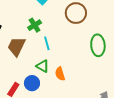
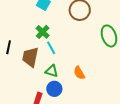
cyan line: (47, 43) -> (51, 48), moved
green triangle: (43, 66) -> (52, 71), moved

